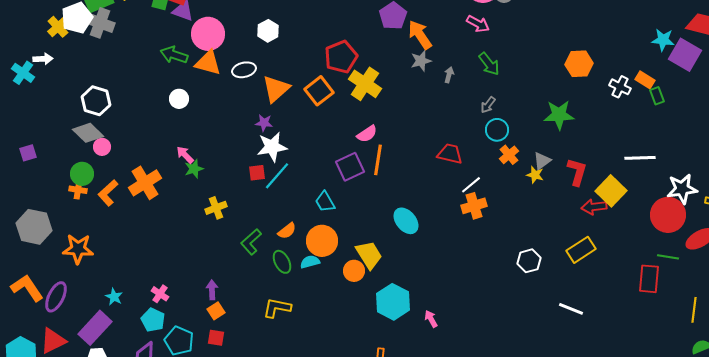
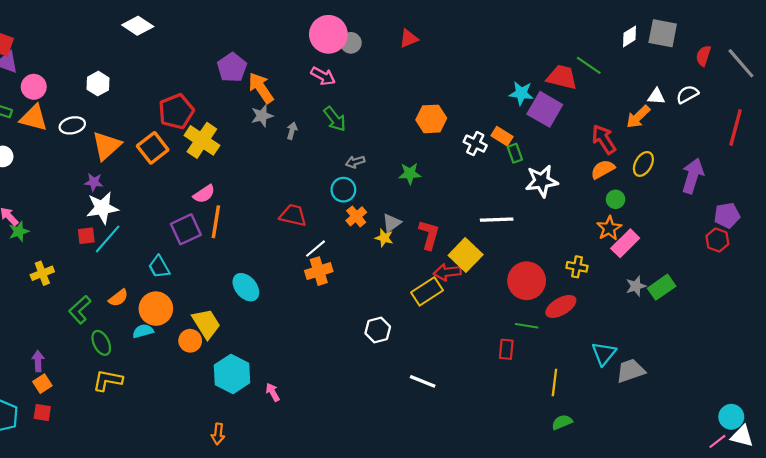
pink circle: (208, 34) -> (34, 87), size x0.7
gray arrow: (488, 105) -> (355, 162), moved, turned 36
green star: (559, 115) -> (410, 174), size x0.7
white star: (682, 189) -> (542, 181), moved
yellow rectangle: (581, 250) -> (427, 291), moved
green ellipse: (282, 262) -> (101, 343), moved
red rectangle: (649, 279) -> (506, 349), size x0.7

